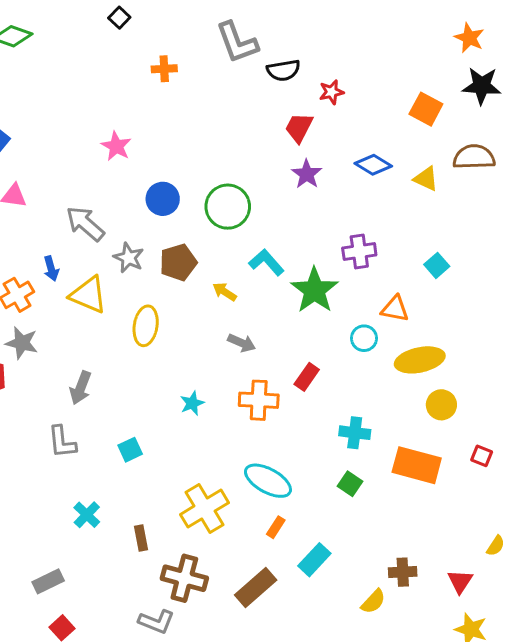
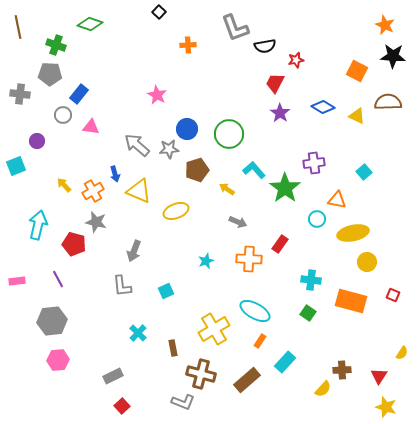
gray star: (129, 258) -> (169, 149), moved, turned -30
yellow ellipse: (146, 326) -> (176, 211), turned 60

